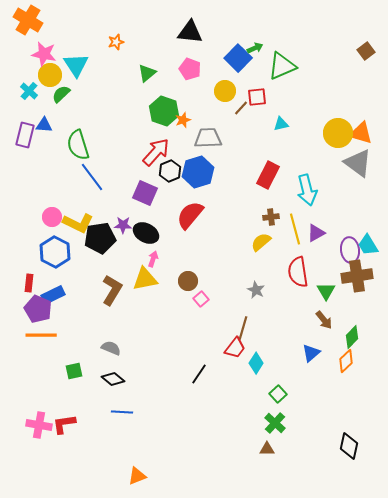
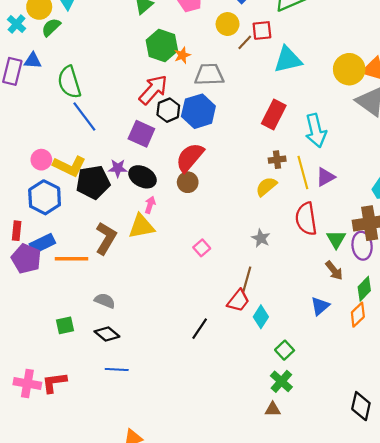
cyan triangle: (281, 124) -> (288, 60), size x1.8
purple ellipse: (350, 250) -> (362, 246), moved
brown circle: (188, 281) -> (188, 182), moved
orange line: (41, 335) -> (71, 259), moved

